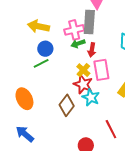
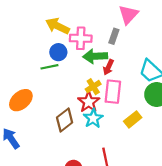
gray rectangle: (89, 22) -> (114, 36), size x0.6
pink cross: (74, 30) -> (81, 38), moved
green arrow: (78, 44) -> (95, 56), size x1.5
orange ellipse: (24, 99) -> (21, 100), turned 60

